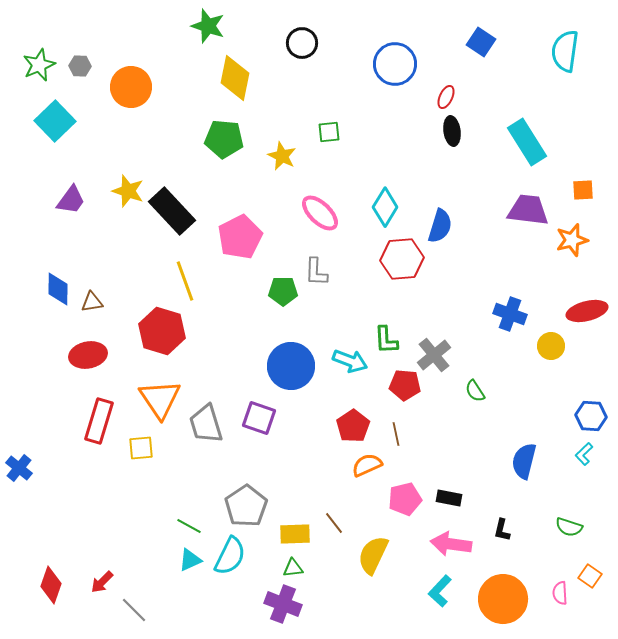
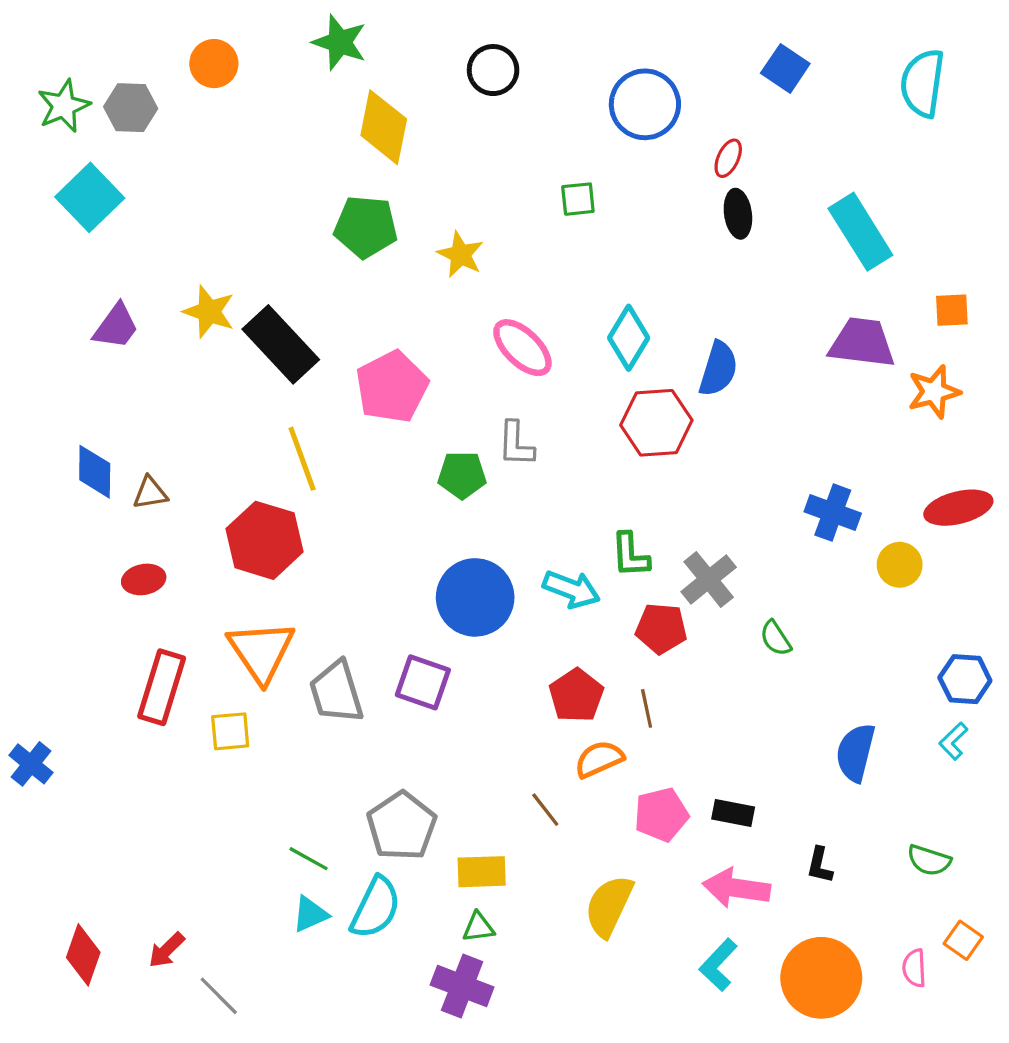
gray hexagon: (80, 66) -> (131, 108), size x1.4
orange circle: (131, 87) -> (214, 64), moved, size x0.7
green square: (329, 132) -> (578, 199), moved
red ellipse: (88, 355) -> (144, 579), size x0.7
brown line: (334, 523) -> (545, 810), moved

